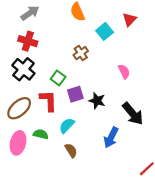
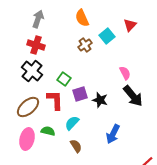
gray arrow: (30, 13) -> (38, 19), turned -36
brown cross: (81, 53) -> (85, 45), moved
black arrow: (133, 114) -> (133, 96), moved

